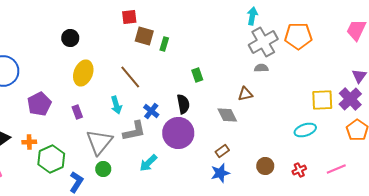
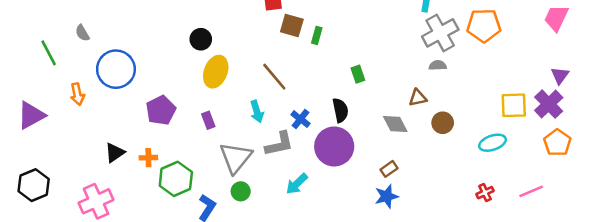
black circle: (70, 38) -> (201, 39), moved
brown circle: (265, 166) -> (443, 123), moved

